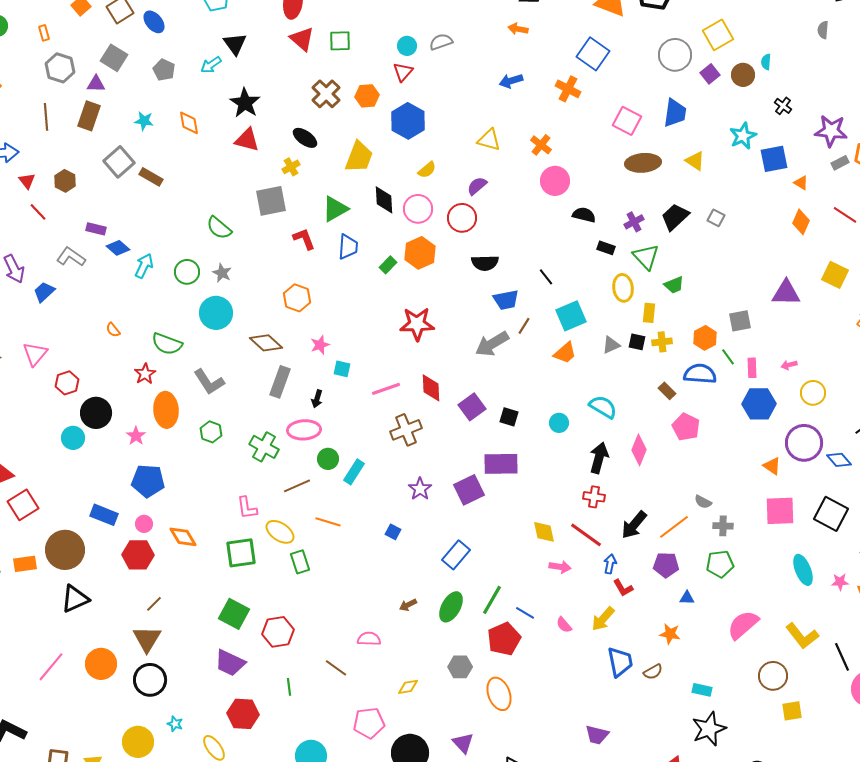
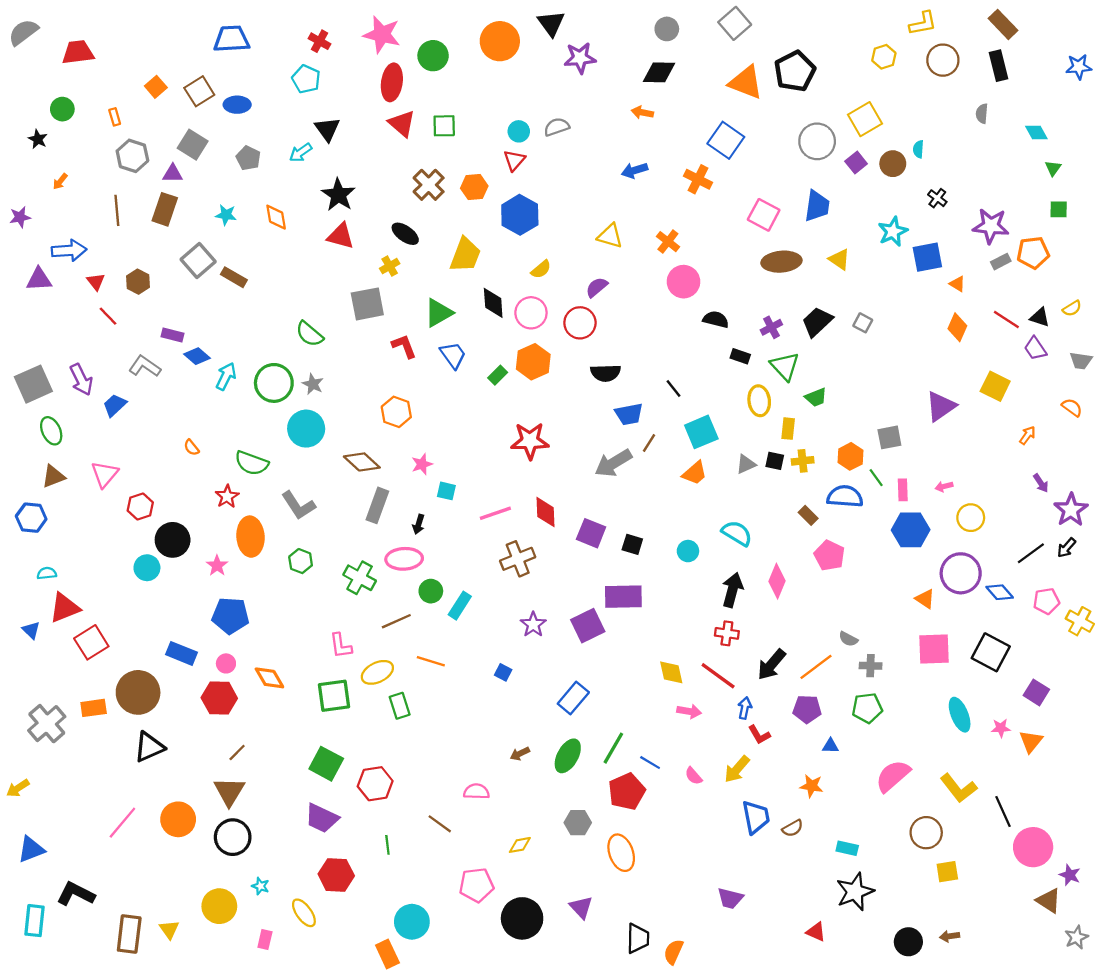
blue ellipse: (154, 22) -> (237, 105), turned -50
blue trapezoid: (348, 247) -> (453, 355), turned -40
green circle: (187, 272) -> (274, 383), size x1.4
purple triangle: (786, 293) -> (941, 406), turned -36
purple square: (472, 407) -> (591, 533), turned -32
yellow ellipse: (280, 532) -> (377, 672), turned -60

